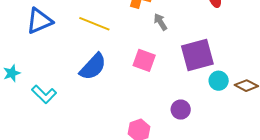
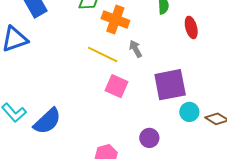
yellow line: (94, 24) -> (103, 54), moved
blue semicircle: (93, 67) -> (47, 121), moved

